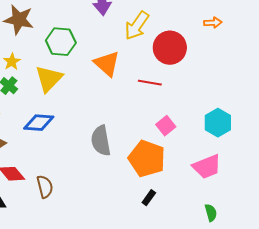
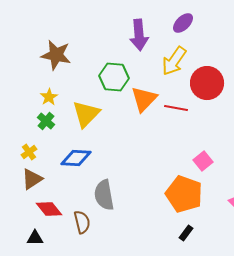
green hexagon: (61, 42) -> (114, 77), moved
orange triangle: (107, 64) -> (144, 99), turned 32
red line: (150, 83) -> (176, 108), moved
gray semicircle: (101, 141) -> (104, 195), moved

